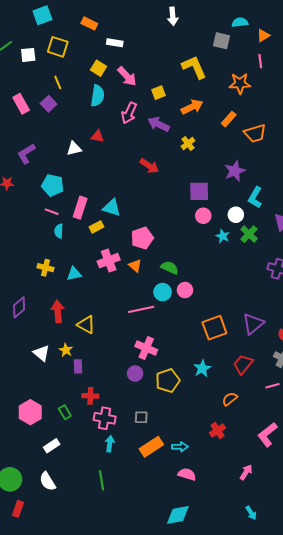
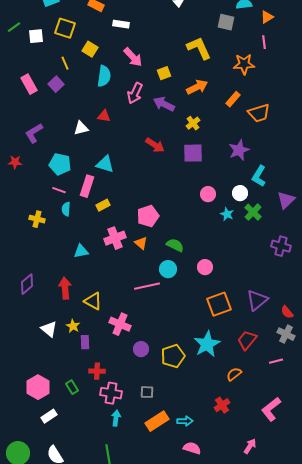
yellow square: (98, 68) -> (90, 49), moved
purple square: (199, 191) -> (193, 153), moved
cyan triangle: (112, 208) -> (105, 164), moved
yellow cross: (46, 268) -> (37, 219), moved
pink circle: (185, 290) -> (205, 267), moved
pink cross: (146, 348) -> (120, 324), moved
cyan star: (202, 368) -> (207, 344), size x1.5
white rectangle: (52, 446) -> (49, 416), moved

